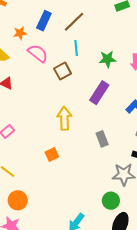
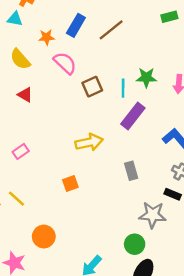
cyan line: (76, 48) -> (123, 88), moved
yellow arrow: (64, 118) -> (89, 142), turned 75
orange circle: (18, 200) -> (44, 237), moved

